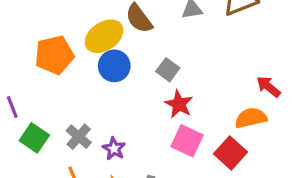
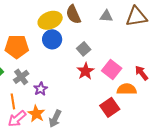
orange pentagon: (54, 55) -> (17, 47), moved
pink square: (187, 141) -> (112, 69), moved

